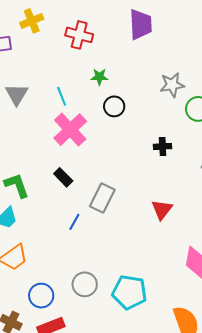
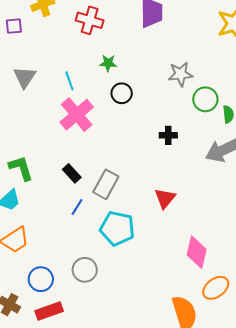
black rectangle: (63, 177) -> (72, 173), moved
cyan pentagon: (129, 292) -> (117, 228), moved

